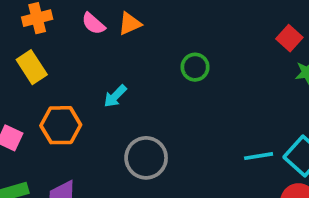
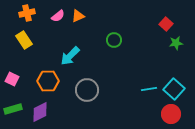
pink semicircle: (93, 24) -> (58, 16), turned -80
cyan arrow: (115, 96) -> (70, 56), size x1.5
orange hexagon: (61, 125) -> (48, 81), moved

